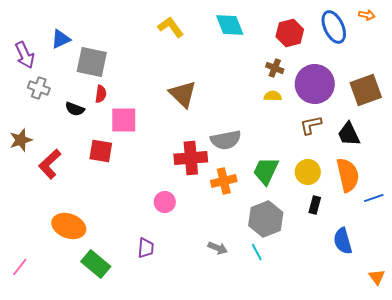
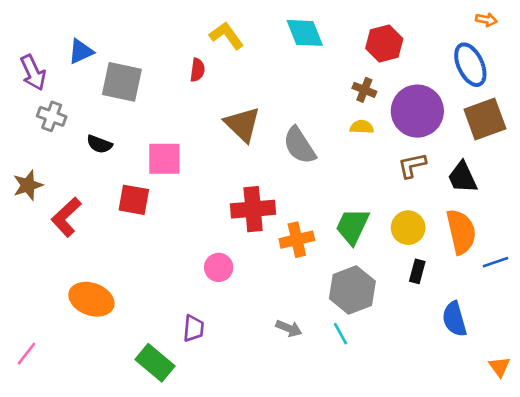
blue ellipse: (334, 27) -> (470, 65), moved
red semicircle: (101, 94) -> (197, 70), moved
gray semicircle: (226, 140) -> (299, 146), moved, turned 68
green rectangle: (96, 264) -> (155, 363), moved

